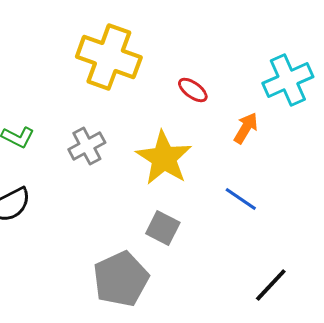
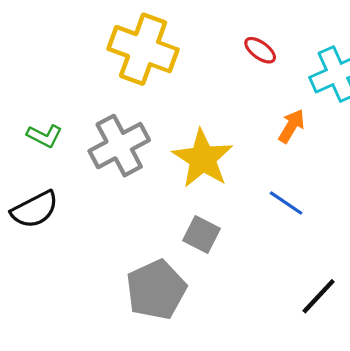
red ellipse: (193, 90) -> (260, 50), moved
gray cross: (87, 146) -> (119, 146), size x1.5

